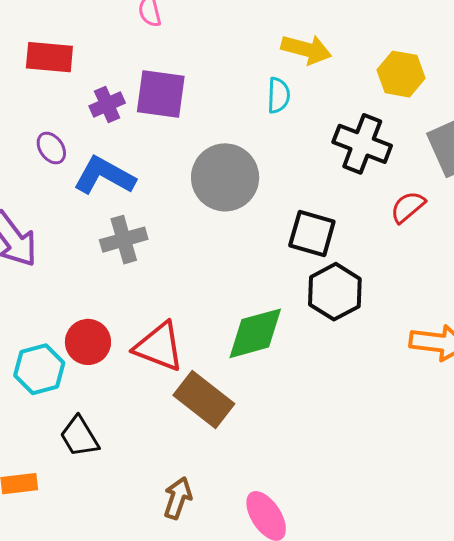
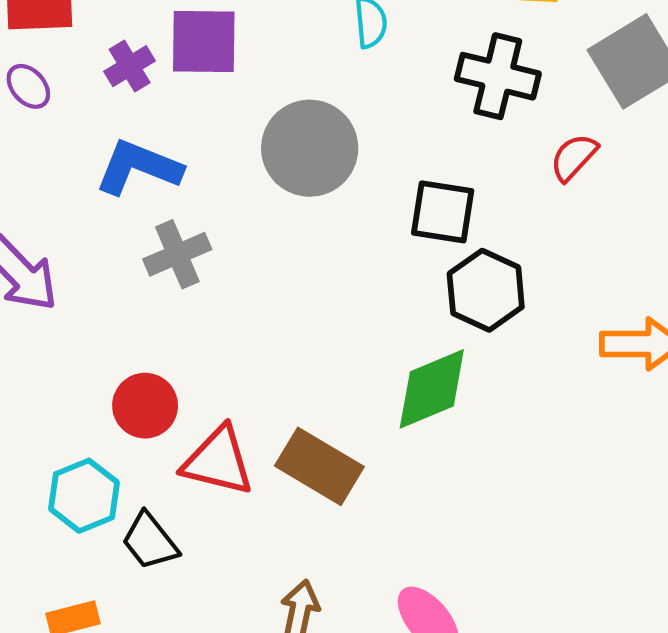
purple ellipse: (51, 148) -> (28, 86), moved
green diamond: (255, 333) -> (432, 389), moved
red triangle: (159, 347) -> (218, 461), moved
cyan hexagon: (39, 369) -> (84, 496), moved

